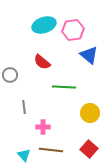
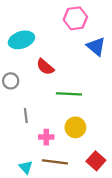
cyan ellipse: (44, 25) -> (21, 40), moved
pink hexagon: (73, 30) -> (75, 18), moved
blue triangle: (89, 55) -> (96, 46), moved
yellow circle: (90, 113) -> (75, 127), moved

